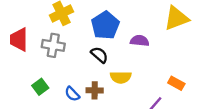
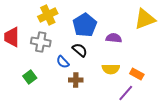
yellow semicircle: (121, 77) -> (111, 69), moved
orange rectangle: (176, 83) -> (137, 74), moved
blue semicircle: (72, 94) -> (63, 62), moved

